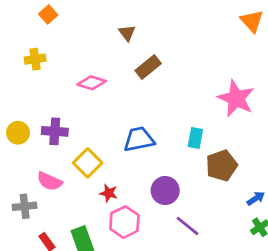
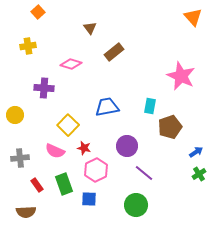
brown triangle: (127, 33) -> (90, 28), moved
purple cross: (55, 131) -> (44, 88), moved
yellow circle: (18, 133) -> (15, 115), moved
pink semicircle: (50, 181) -> (55, 151), moved

